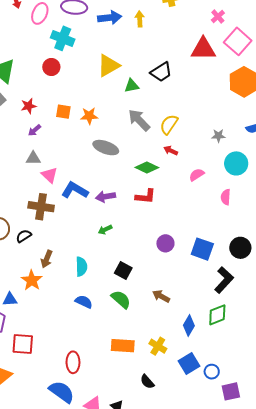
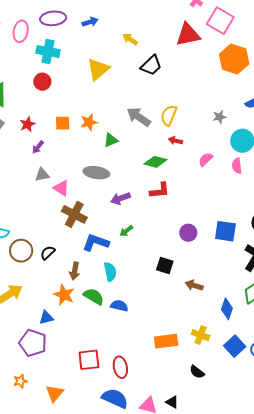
blue arrow: (110, 18) -> (90, 22), size x0.7
yellow arrow: (140, 19) -> (130, 39), moved, turned -42
green triangle: (132, 86) -> (111, 140), moved
gray ellipse: (106, 148) -> (96, 173), moved
blue L-shape: (75, 190) -> (96, 243), moved
pink semicircle: (226, 197) -> (237, 166), moved
brown cross: (41, 207) -> (74, 214), moved, turned 30
black square: (123, 270) -> (165, 266), moved
green semicircle: (121, 299) -> (94, 296), moved
red square: (23, 344) -> (89, 360), moved

